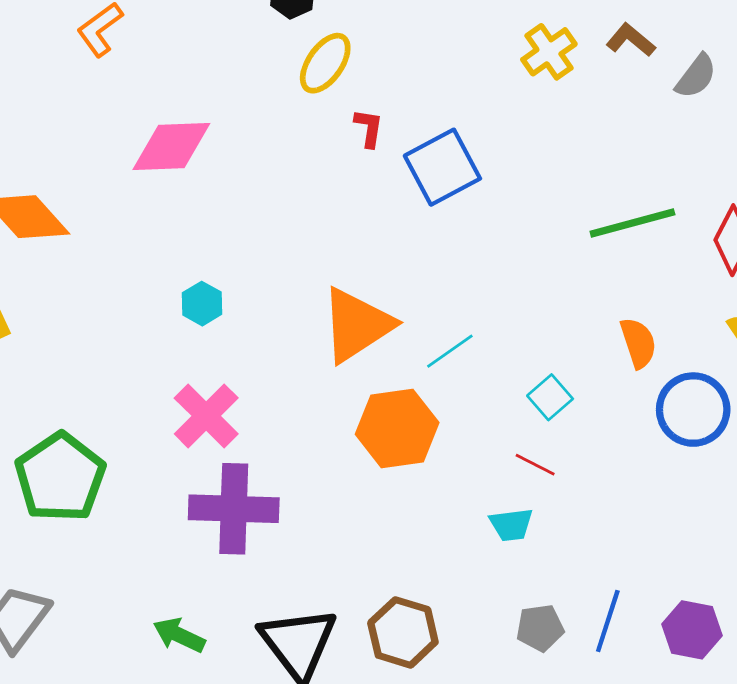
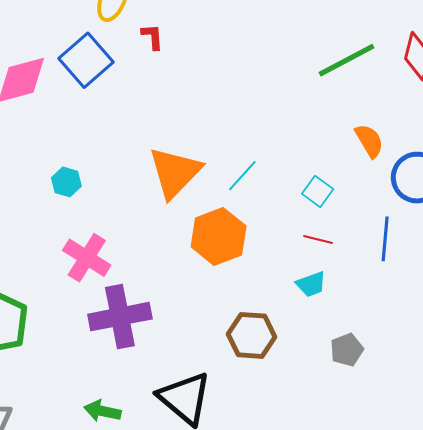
blue square: (442, 167) -> (86, 60), moved
blue line: (608, 621) -> (385, 239), moved
brown hexagon: (403, 632) -> (252, 335), moved

